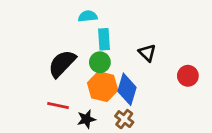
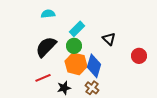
cyan semicircle: (88, 16) -> (48, 14), moved
cyan rectangle: (104, 39) -> (77, 29), turned 49
red line: (58, 106) -> (43, 78), turned -35

